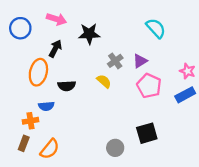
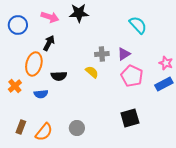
black star: (89, 34) -> (79, 13), moved
gray cross: (115, 61) -> (102, 54), turned 32
orange cross: (30, 121) -> (15, 86), moved, turned -32
gray circle: (115, 148) -> (77, 128), moved

